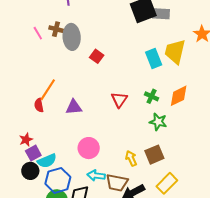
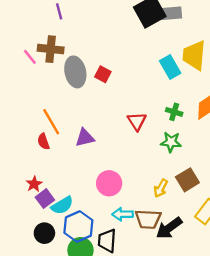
brown cross: (56, 29) -> (51, 49), size x1.5
gray ellipse: (72, 37) -> (75, 72), moved
orange line: (48, 90) -> (51, 122), turned -55
green star: (158, 122) -> (171, 142), moved
yellow arrow: (131, 158) -> (161, 188), turned -119
black circle: (30, 171) -> (44, 233), moved

